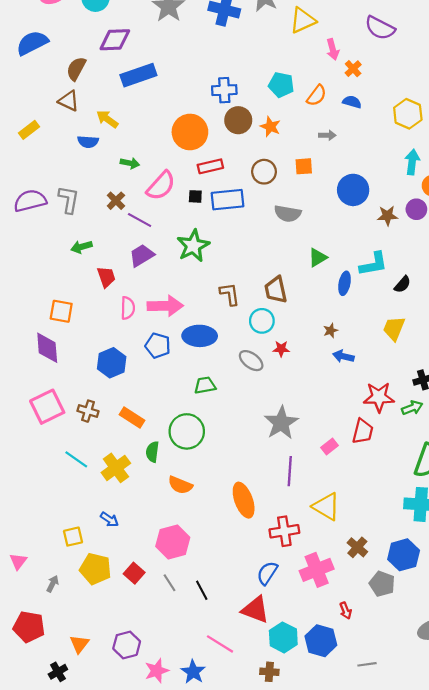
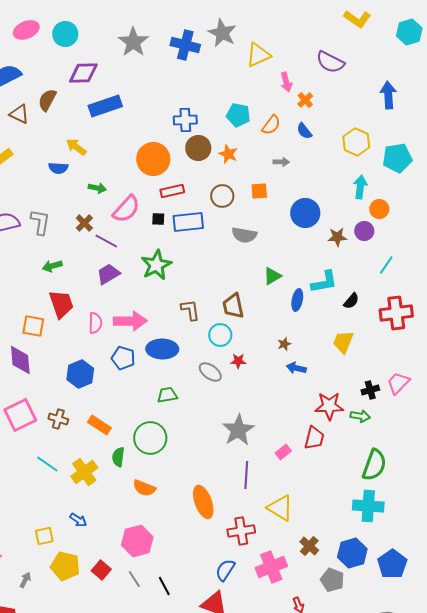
brown triangle: (69, 101) -> (19, 114), moved
blue semicircle: (352, 102) -> (304, 131), turned -144
red trapezoid: (106, 277) -> (61, 304), moved, size x1.4
green arrow: (412, 408) -> (360, 416), turned 30

